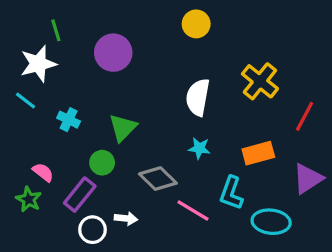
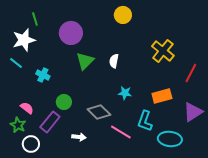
white semicircle: (198, 97) -> (114, 61), moved, size x0.6
green triangle: (123, 128) -> (85, 61), moved
white circle: (92, 230) -> (31, 144), moved

